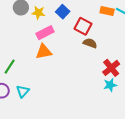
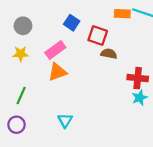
yellow star: (38, 13) -> (21, 54), moved
red cross: (111, 68) -> (138, 78), turned -36
cyan triangle: (23, 91) -> (65, 120), moved

